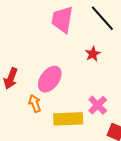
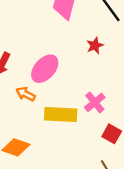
orange arrow: (35, 103) -> (26, 94), turned -48

